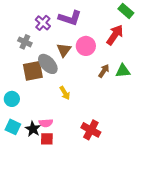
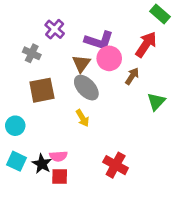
purple L-shape: (70, 18) -> (99, 41), moved
gray ellipse: (48, 64) -> (86, 88), moved
brown arrow: (104, 71) -> (132, 76), moved
green triangle: (123, 71) -> (156, 102), moved, turned -42

